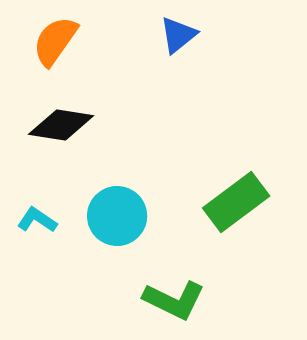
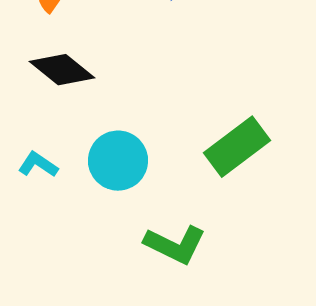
black diamond: (61, 125) -> (62, 70), turned 30

